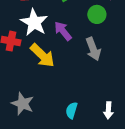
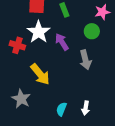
yellow arrow: (42, 55) -> (40, 74), moved
white arrow: (108, 110) -> (86, 108), moved

